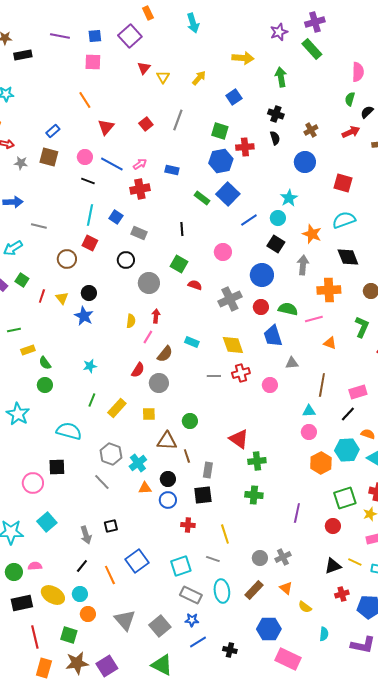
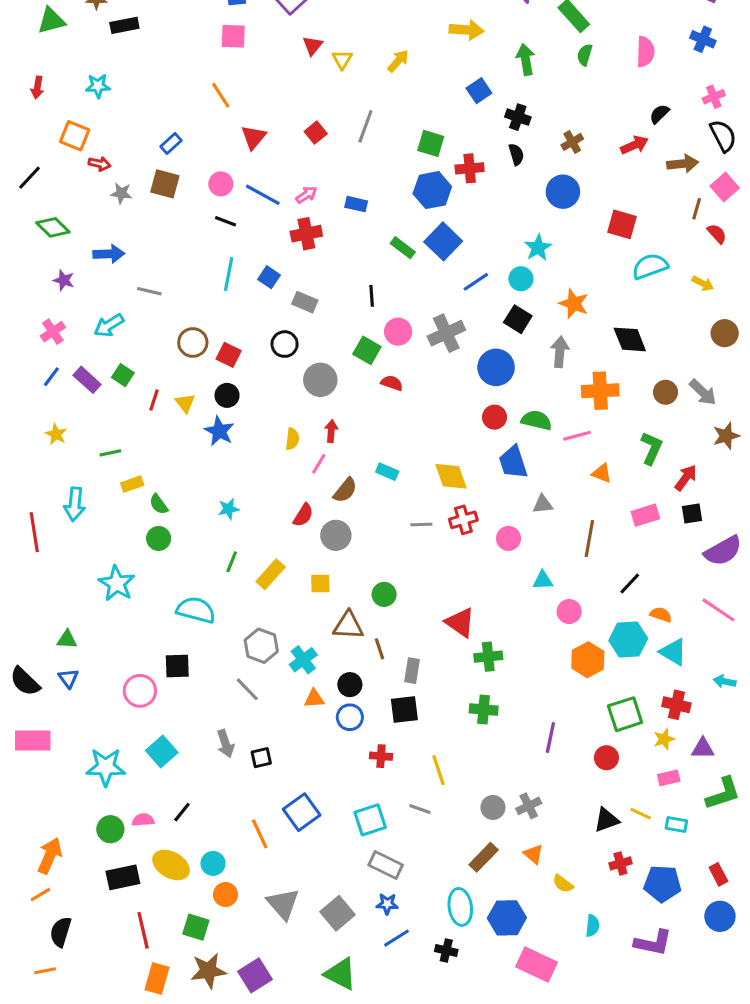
blue square: (234, 97) -> (479, 91), moved
green semicircle: (350, 99) -> (585, 55), moved
cyan semicircle: (344, 220) -> (650, 266), moved
red square: (90, 243) -> (229, 355), moved
pink circle: (223, 252) -> (398, 332), moved
gray cross: (230, 299) -> (446, 333), moved
pink rectangle: (358, 392) -> (645, 515), moved
cyan triangle: (309, 411) -> (543, 580), moved
gray arrow: (86, 535) -> (225, 744), moved
black line: (82, 566) -> (182, 812), moved
cyan ellipse: (222, 591) -> (460, 907), moved

